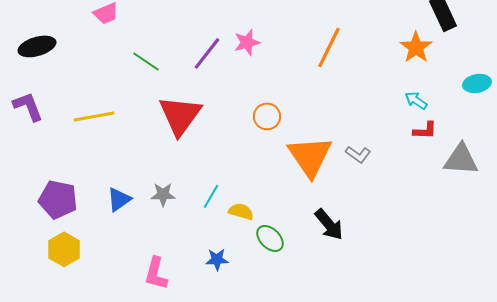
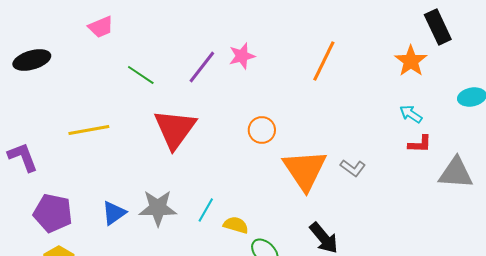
purple L-shape: (28, 106) -> (23, 157), moved
gray star: (163, 194) -> (158, 208), size x1.5

